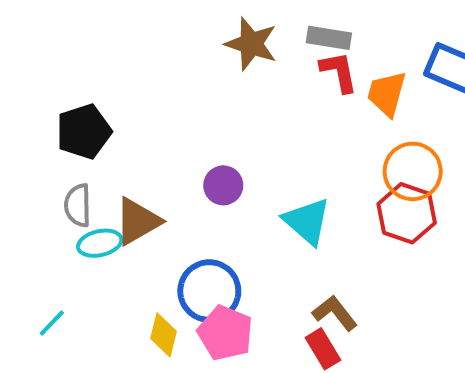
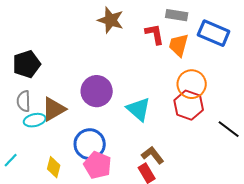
gray rectangle: (329, 38) -> (177, 15), moved
purple circle: (223, 185) -> (97, 91), size x1.6
yellow diamond: (163, 335) -> (54, 167), moved

